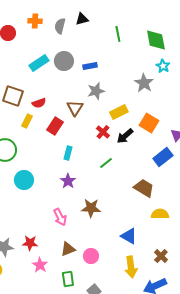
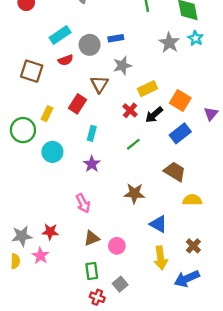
gray circle: (64, 61) -> (90, 45), moved
gray star: (144, 83) -> (169, 43), moved
red semicircle: (39, 103) -> (66, 60), moved
yellow rectangle: (27, 121) -> (47, 114), moved
blue rectangle: (163, 157) -> (180, 133), moved
cyan circle: (24, 180) -> (52, 152), moved
brown star: (91, 208) -> (134, 193), moved
pink star: (40, 265) -> (40, 256), moved

